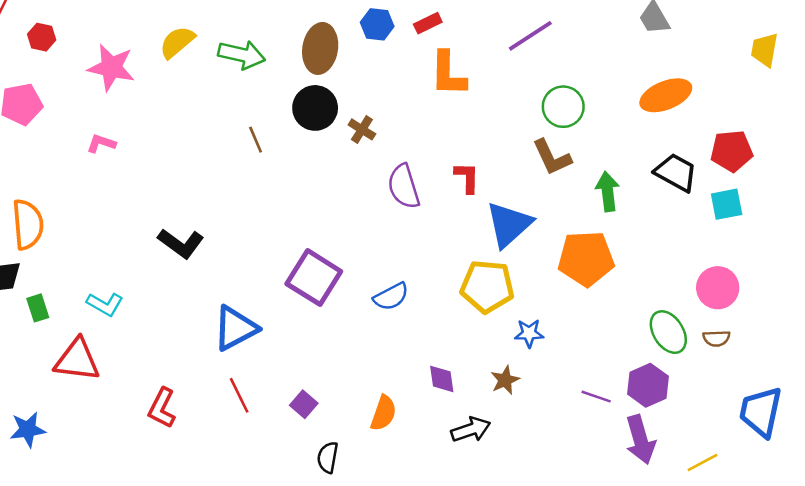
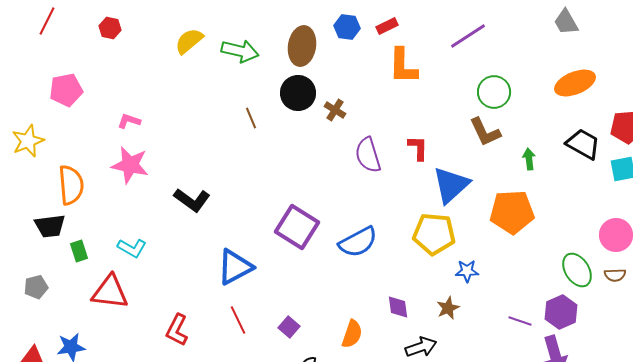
red hexagon: (42, 37) -> (110, 28), moved
pink star: (111, 67) -> (130, 165), moved
green arrow: (608, 192) -> (529, 159), size x0.7
blue semicircle: (391, 297) -> (358, 242), size x1.4

